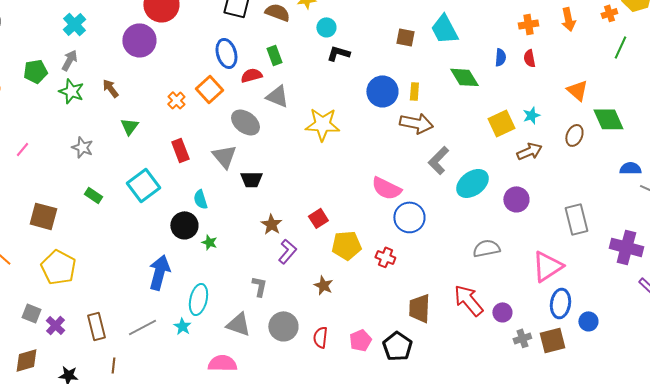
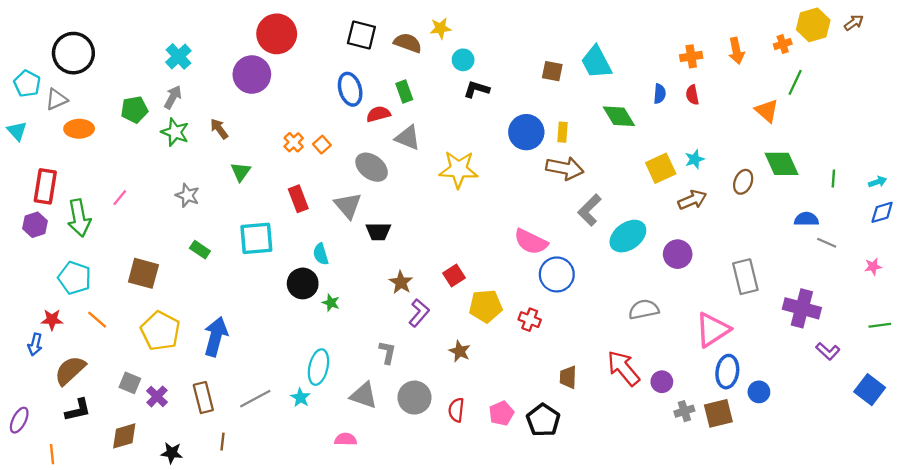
orange square: (209, 89) -> (322, 145), moved, size x0.6
orange triangle: (577, 90) -> (767, 111), moved
cyan square: (143, 185) -> (256, 238), turned 32
blue arrow: (159, 272) -> (216, 337), moved
brown trapezoid: (419, 308) -> (568, 377), size x0.7
pink semicircle: (222, 363) -> (346, 439), size x0.7

